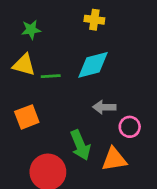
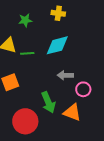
green star: (31, 30) -> (25, 20), moved
orange triangle: (114, 159) -> (72, 112), turned 30

